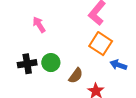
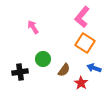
black cross: (27, 64) -> (20, 72), moved
blue arrow: (118, 65) -> (94, 68), moved

